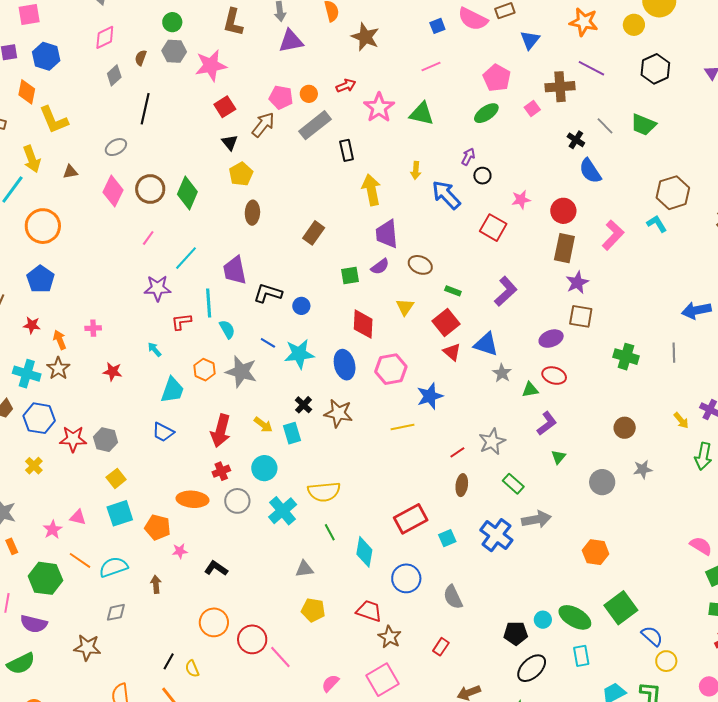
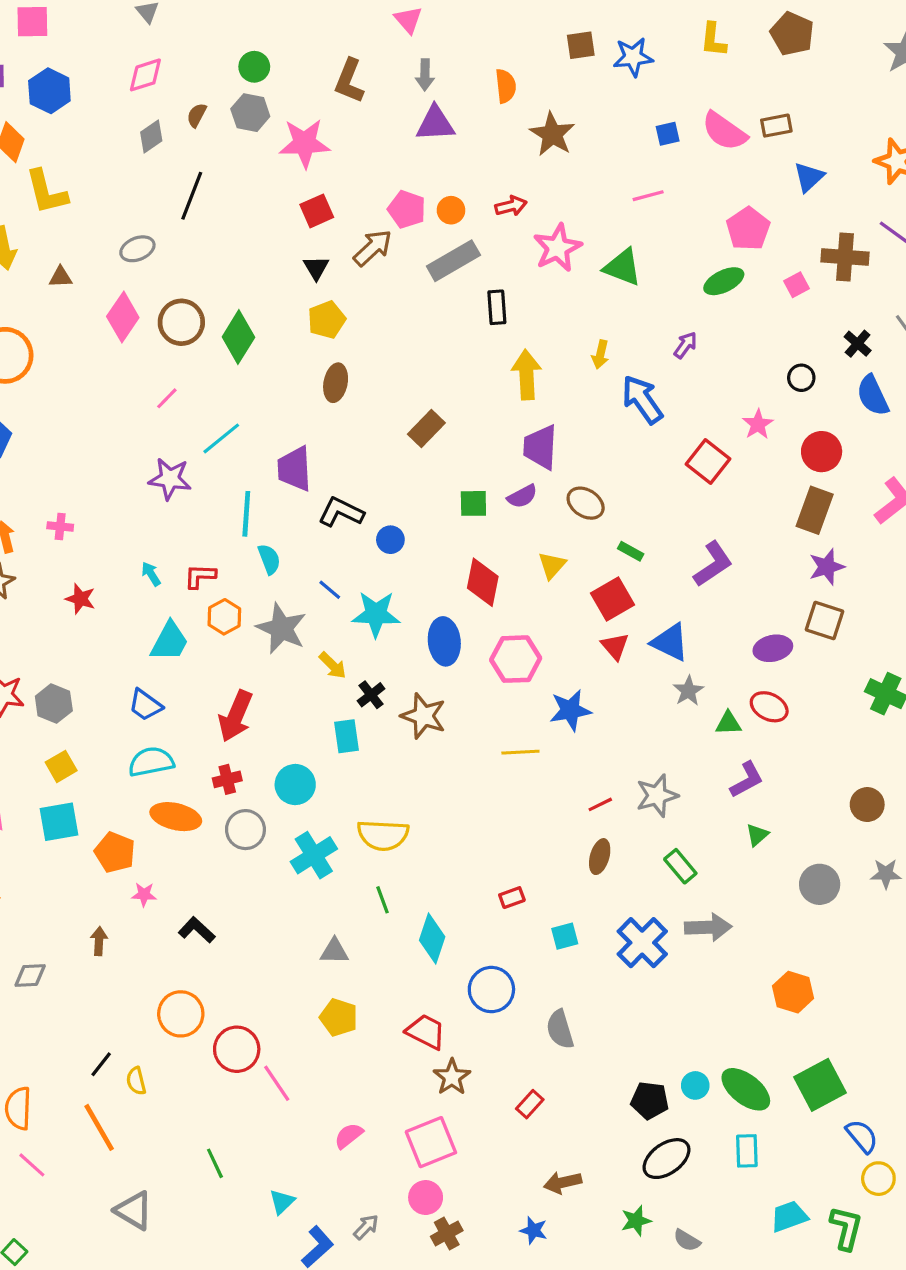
black circle: (482, 176) -> (801, 378), moved
pink star: (521, 200) -> (758, 424), turned -30
red L-shape: (181, 322) -> (200, 576), moved
yellow arrow: (263, 425) -> (333, 665), moved
red rectangle: (411, 519) -> (512, 898), size x0.5
cyan semicircle: (113, 567) -> (151, 762), moved

